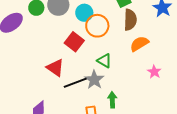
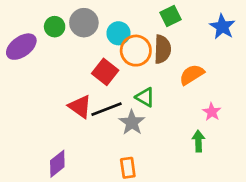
brown semicircle: (130, 20) -> (162, 49), moved
black line: (75, 83) -> (107, 109), moved
green arrow: (112, 100) -> (198, 141), moved

